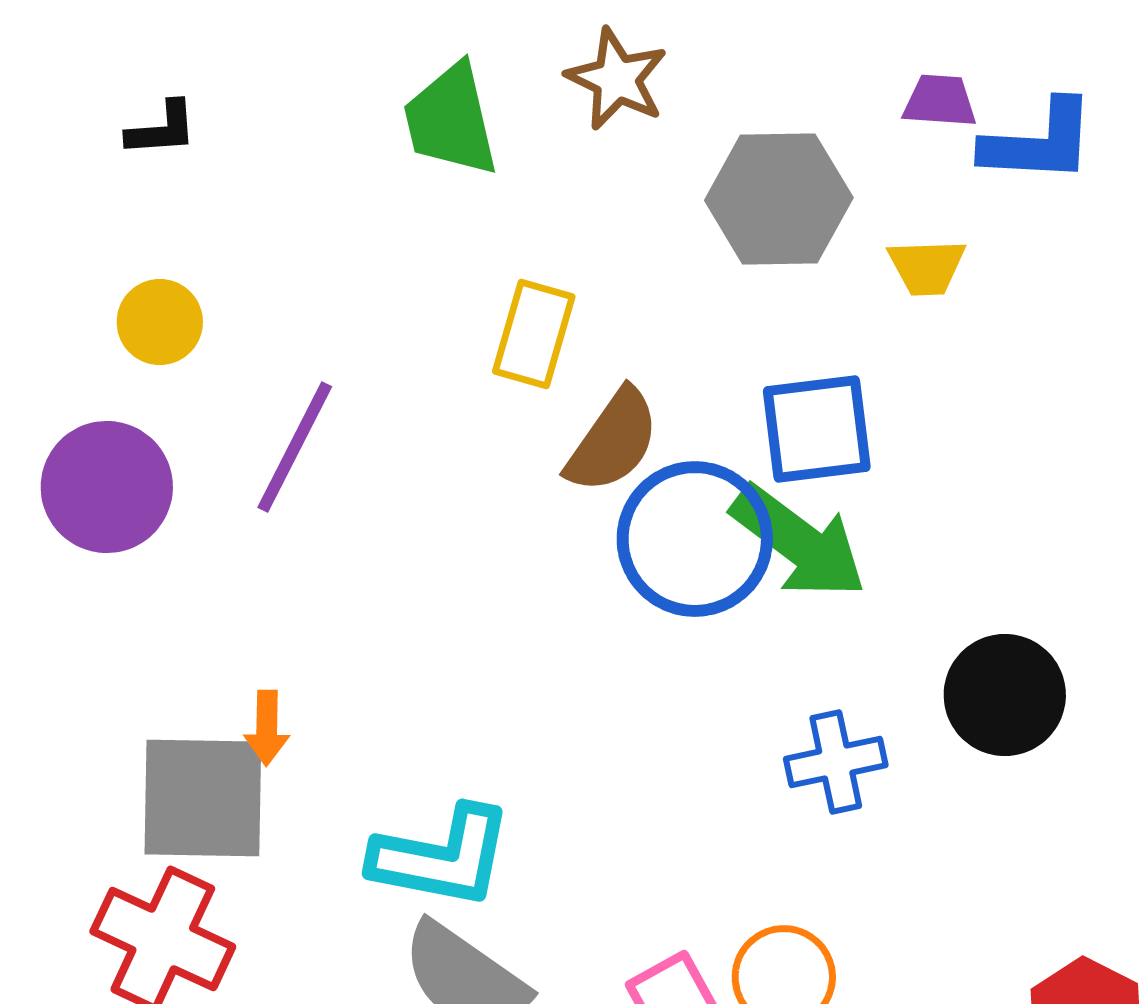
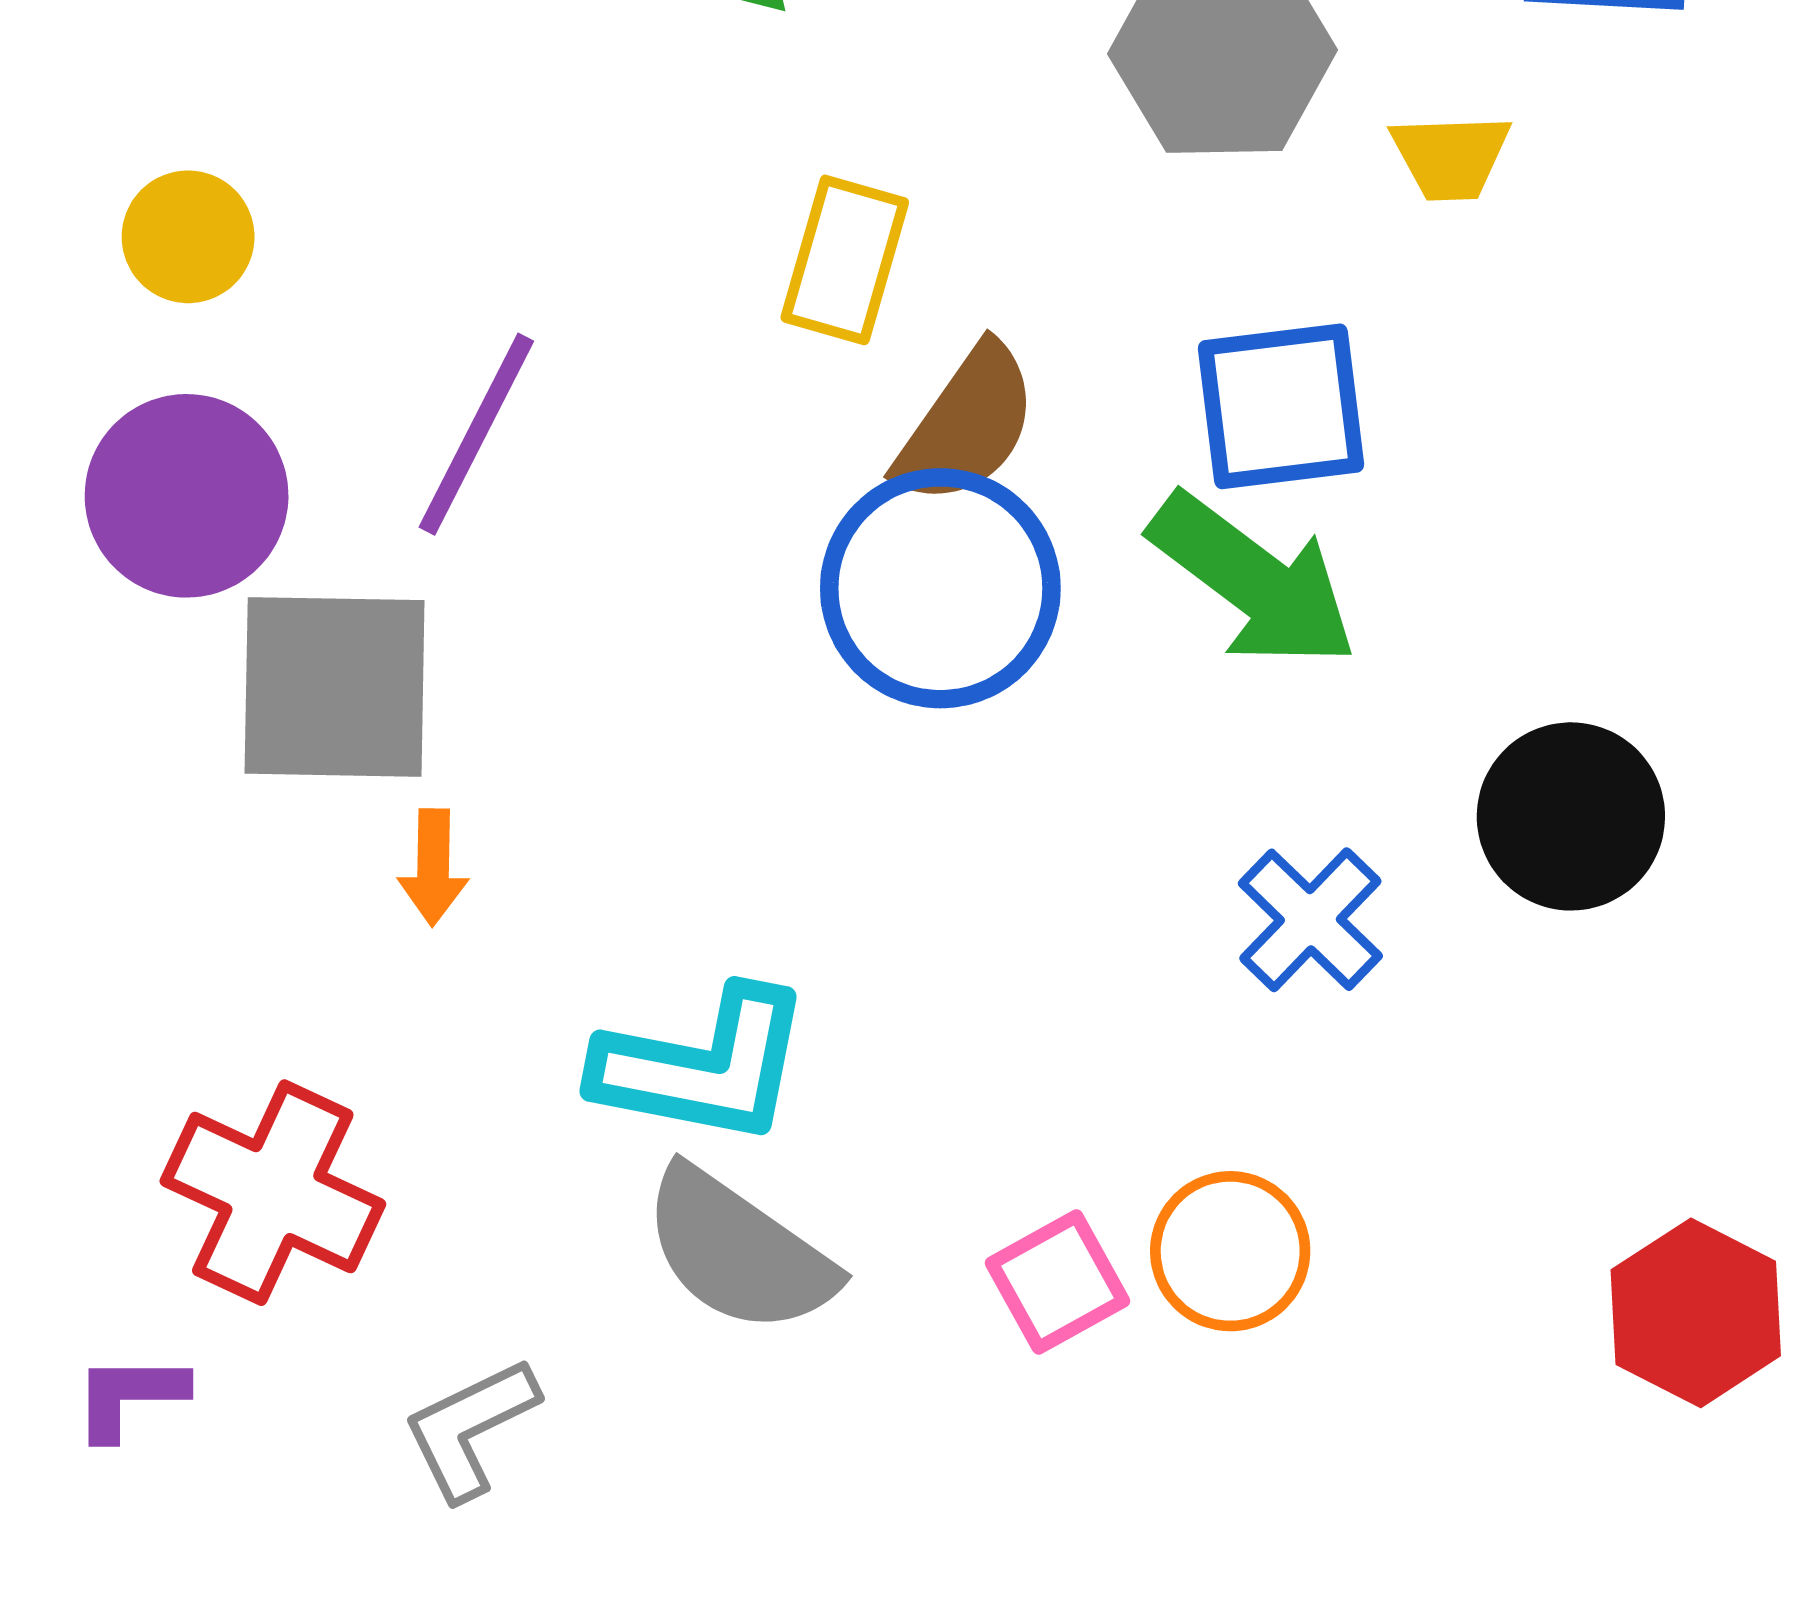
yellow circle: (160, 322) -> (188, 237), moved
blue circle: (695, 539) -> (940, 588), moved
blue cross: (836, 762) -> (1310, 920), turned -34
gray square: (203, 798) -> (335, 687), moved

